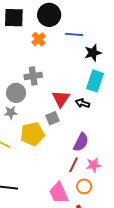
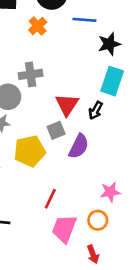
black arrow: (83, 103) -> (96, 110), turned -80
purple semicircle: (81, 142) -> (79, 146), moved
red line: (74, 165) -> (50, 199), moved
pink trapezoid: (59, 193) -> (64, 229), turned 45

